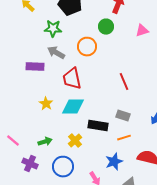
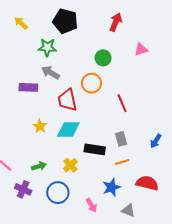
green circle: (106, 27) -> (103, 58), moved
orange circle: (87, 47) -> (92, 83), moved
gray rectangle: (123, 116) -> (121, 139), turned 56

